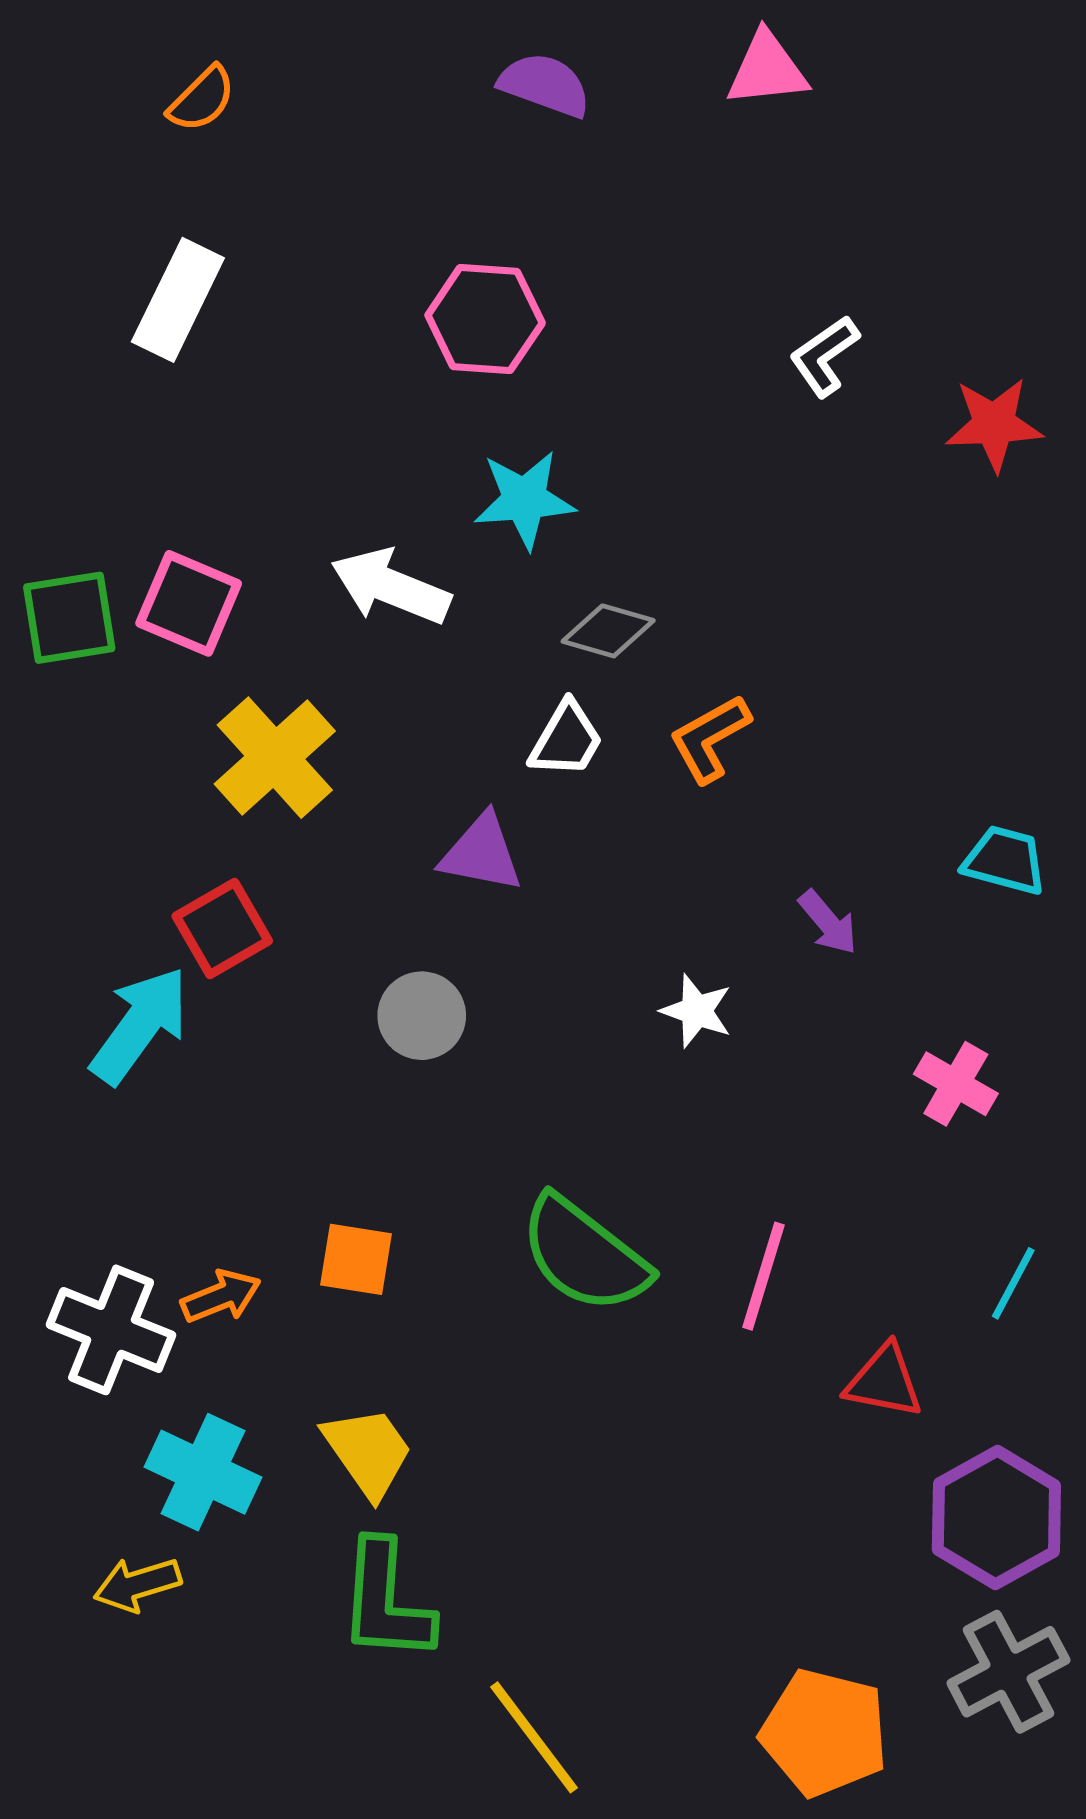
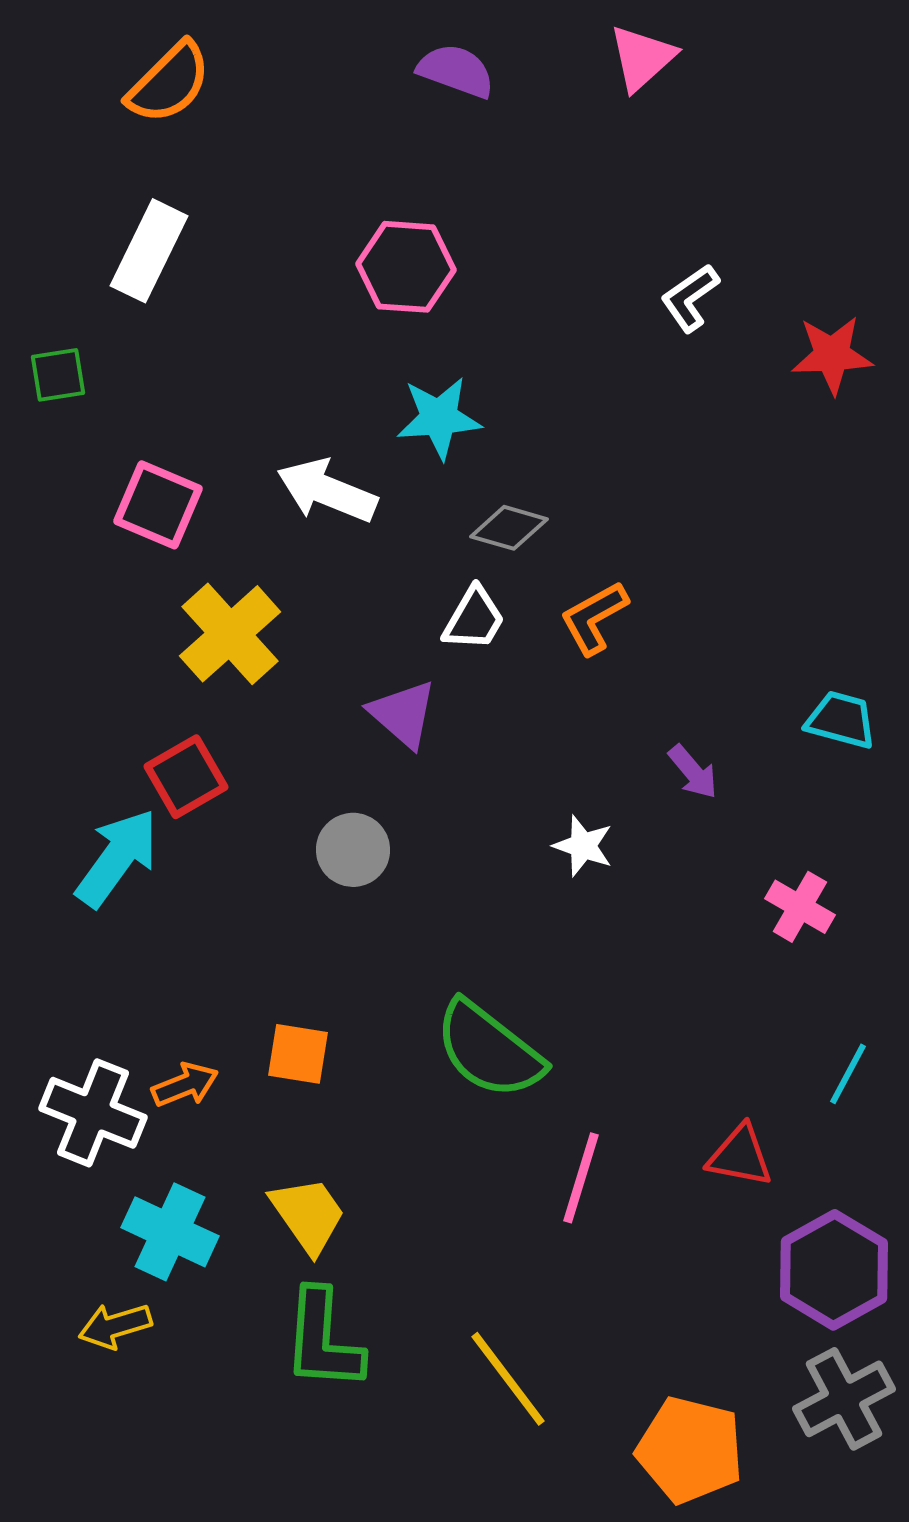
pink triangle: (767, 69) -> (642, 58), turned -36
orange semicircle: (202, 99) -> (169, 83), size x1.5
green square: (69, 618) -> (58, 375), moved, size x0.7
purple triangle: (481, 853) -> (403, 714), turned 30
pink line: (763, 1276) -> (581, 1178), moved
yellow line: (534, 1737) -> (508, 1379), moved

